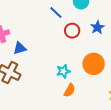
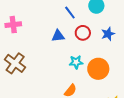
blue triangle: (20, 48) -> (58, 36), moved
cyan star: (63, 71) -> (76, 62), moved

